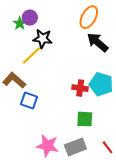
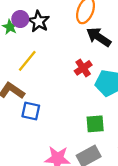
black star: (43, 39) -> (39, 21), moved, turned 30
red cross: (80, 88) -> (83, 68), moved, turned -35

